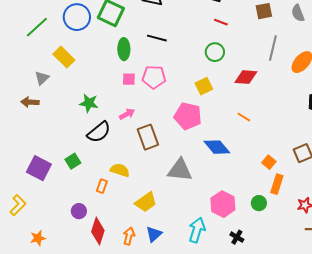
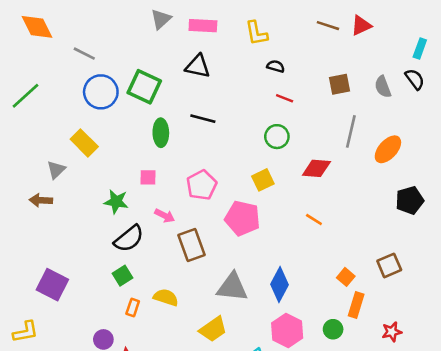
green line: (37, 27) -> (26, 96), moved
pink pentagon: (154, 77) -> (202, 185), moved, turned -30
pink square: (129, 79) -> (148, 177), moved
pink arrow: (127, 114) -> (165, 216), turned 56
blue diamond: (217, 147) -> (279, 285), moved, turned 68
green square: (73, 161) -> (123, 276), moved
yellow semicircle: (120, 170) -> (166, 297), moved
yellow trapezoid: (146, 202) -> (213, 329), moved
yellow L-shape: (18, 205) -> (26, 332), turned 35

